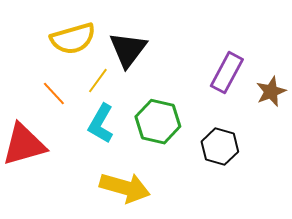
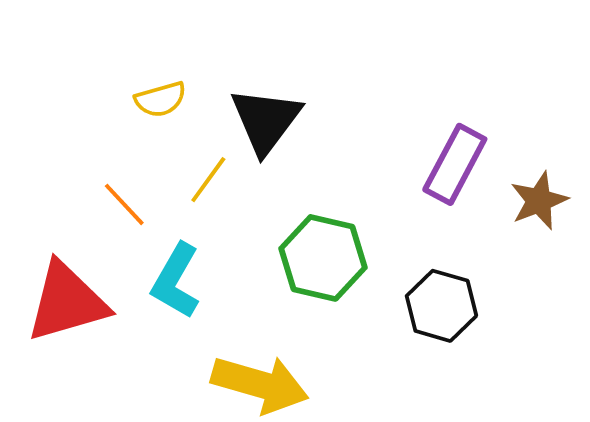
yellow semicircle: (73, 39) -> (161, 99), size x0.6
cyan L-shape: (101, 124) -> (176, 281), moved

